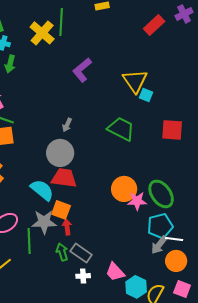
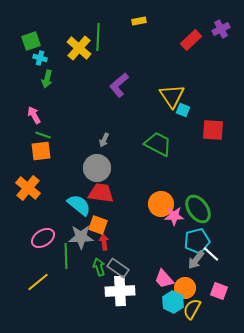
red square: (172, 130) -> (213, 130), moved
white line: (174, 239) -> (211, 254), turned 36
orange circle: (176, 261) -> (185, 288), moved
pink trapezoid: (115, 272) -> (164, 279), moved
white cross: (83, 276) -> (120, 291), size x2.0
pink square: (182, 289) -> (219, 291), moved

